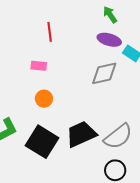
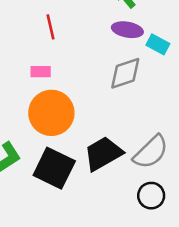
orange circle: (44, 99) -> (51, 113), size x2.0

